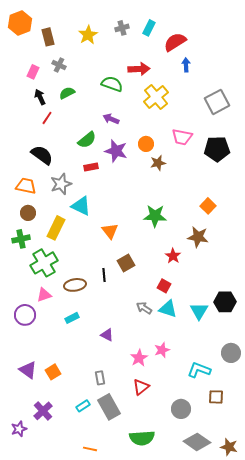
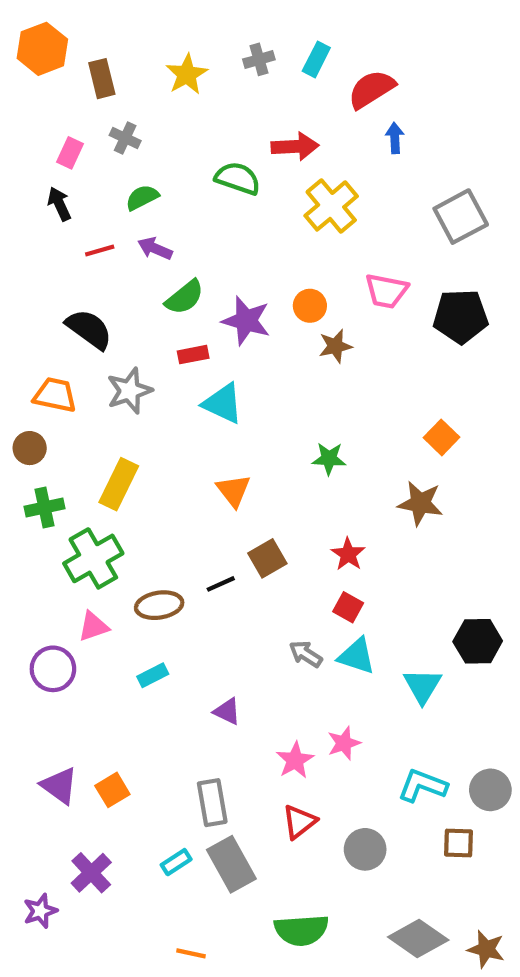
black arrow: (40, 97) -> (59, 204), moved
red line: (47, 118) -> (100, 251), turned 40
purple arrow: (111, 119) -> (155, 248), moved
cyan triangle: (81, 206) -> (223, 403), moved
brown circle: (28, 213) -> (30, 448), moved
green star: (155, 216) -> (329, 459), size x0.7
red star: (173, 256) -> (348, 554), moved
black line: (104, 275) -> (221, 584), turned 72
cyan triangle: (199, 311) -> (422, 686), moved
gray circle: (231, 353) -> (490, 790), moved
gray rectangle: (100, 378) -> (212, 803), size x1.5
gray circle: (181, 409) -> (365, 849), moved

